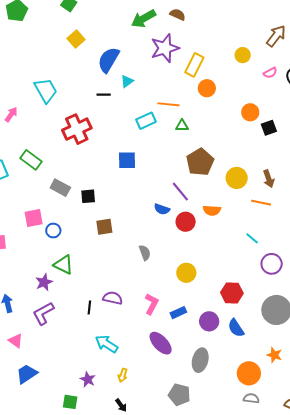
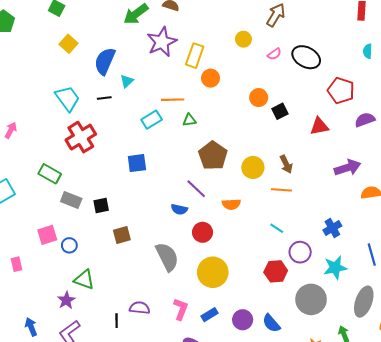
cyan trapezoid: (46, 90) -> (68, 98), moved
green rectangle: (31, 160) -> (50, 174), moved
red circle: (186, 222) -> (203, 232), moved
gray semicircle: (145, 253) -> (167, 257), size x1.8
yellow circle: (186, 273) -> (213, 272), size x1.5
red hexagon: (232, 293) -> (276, 271), moved

